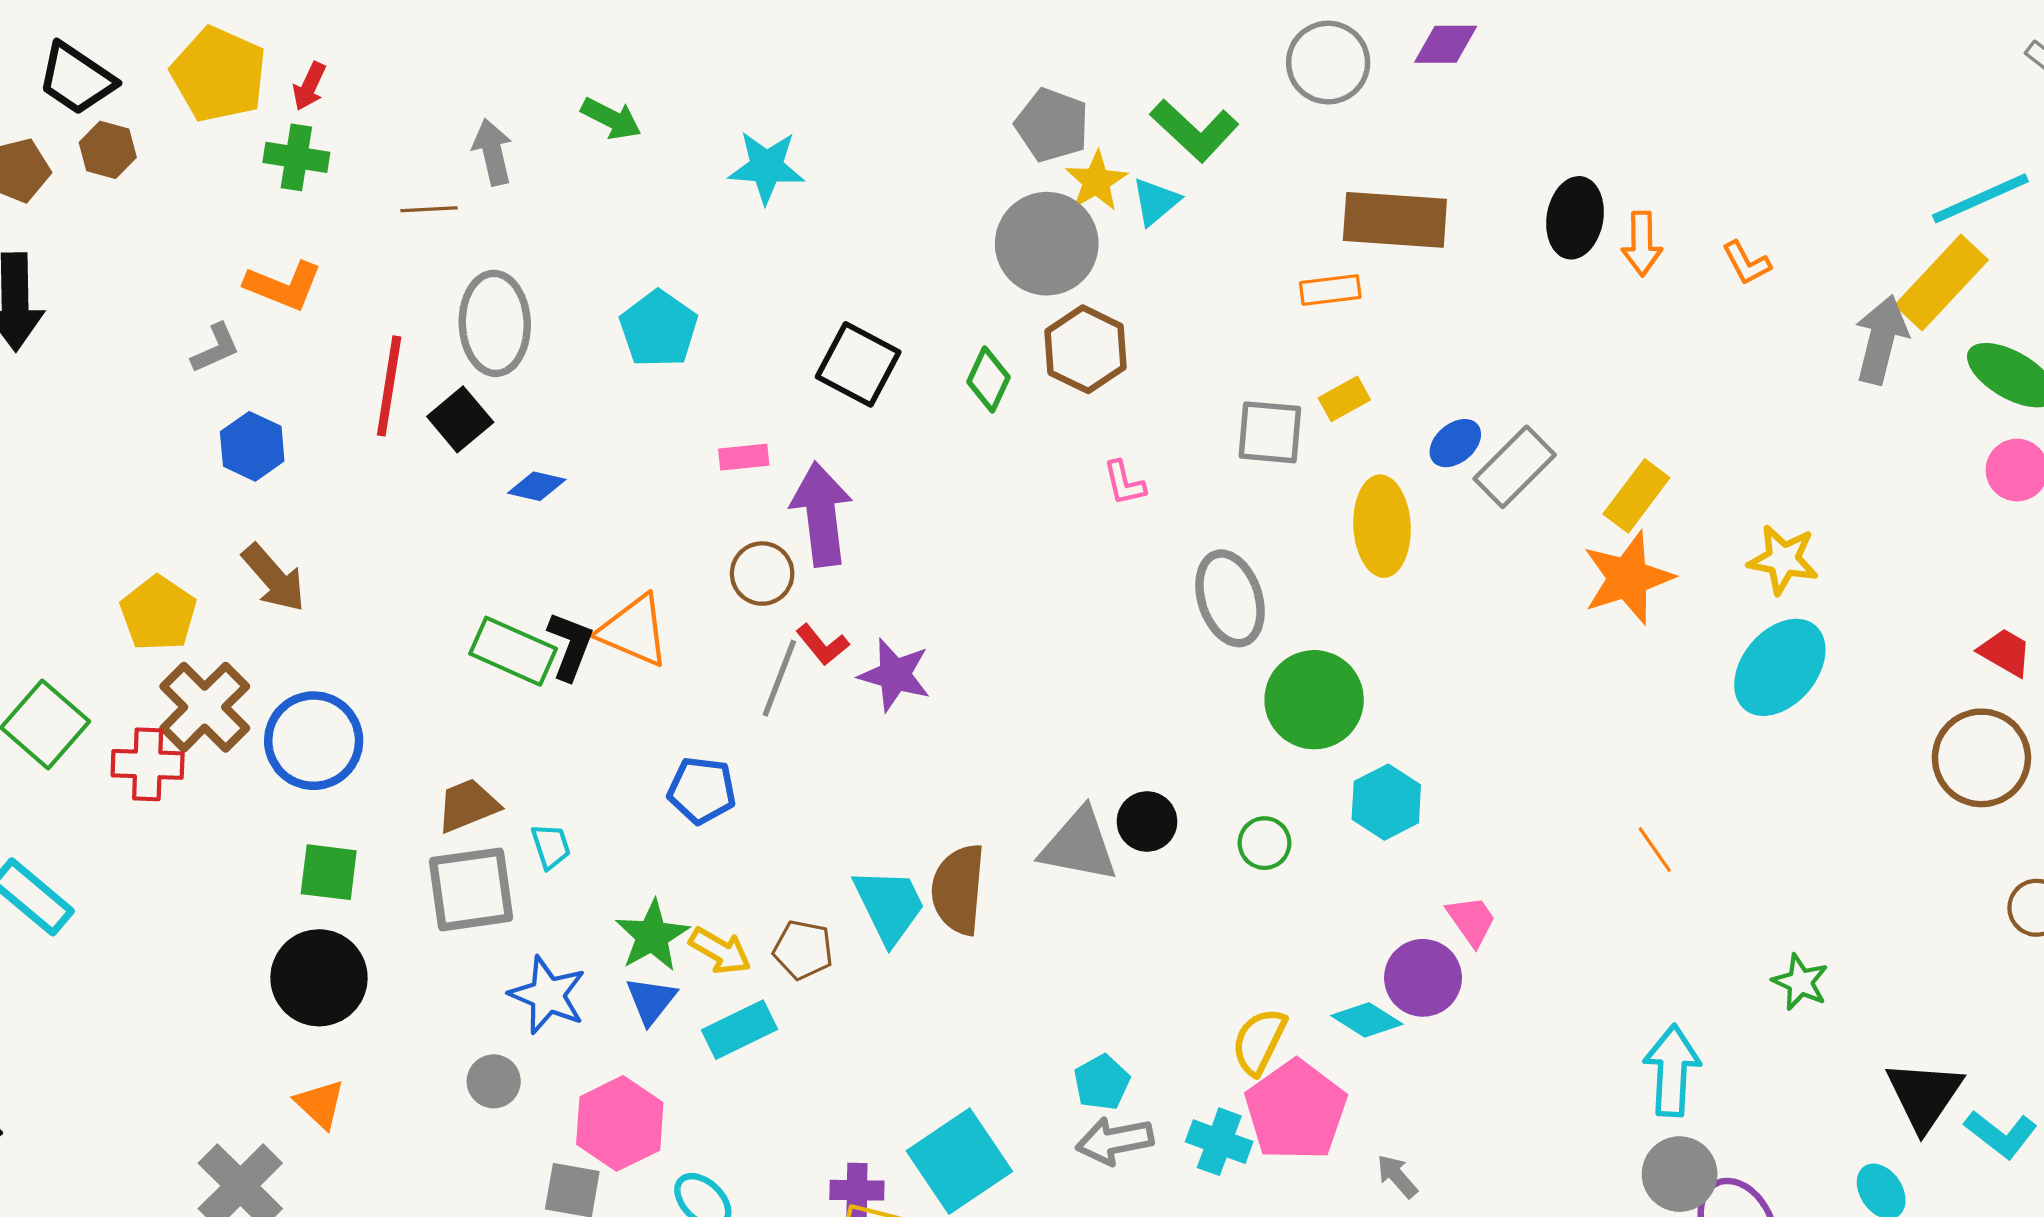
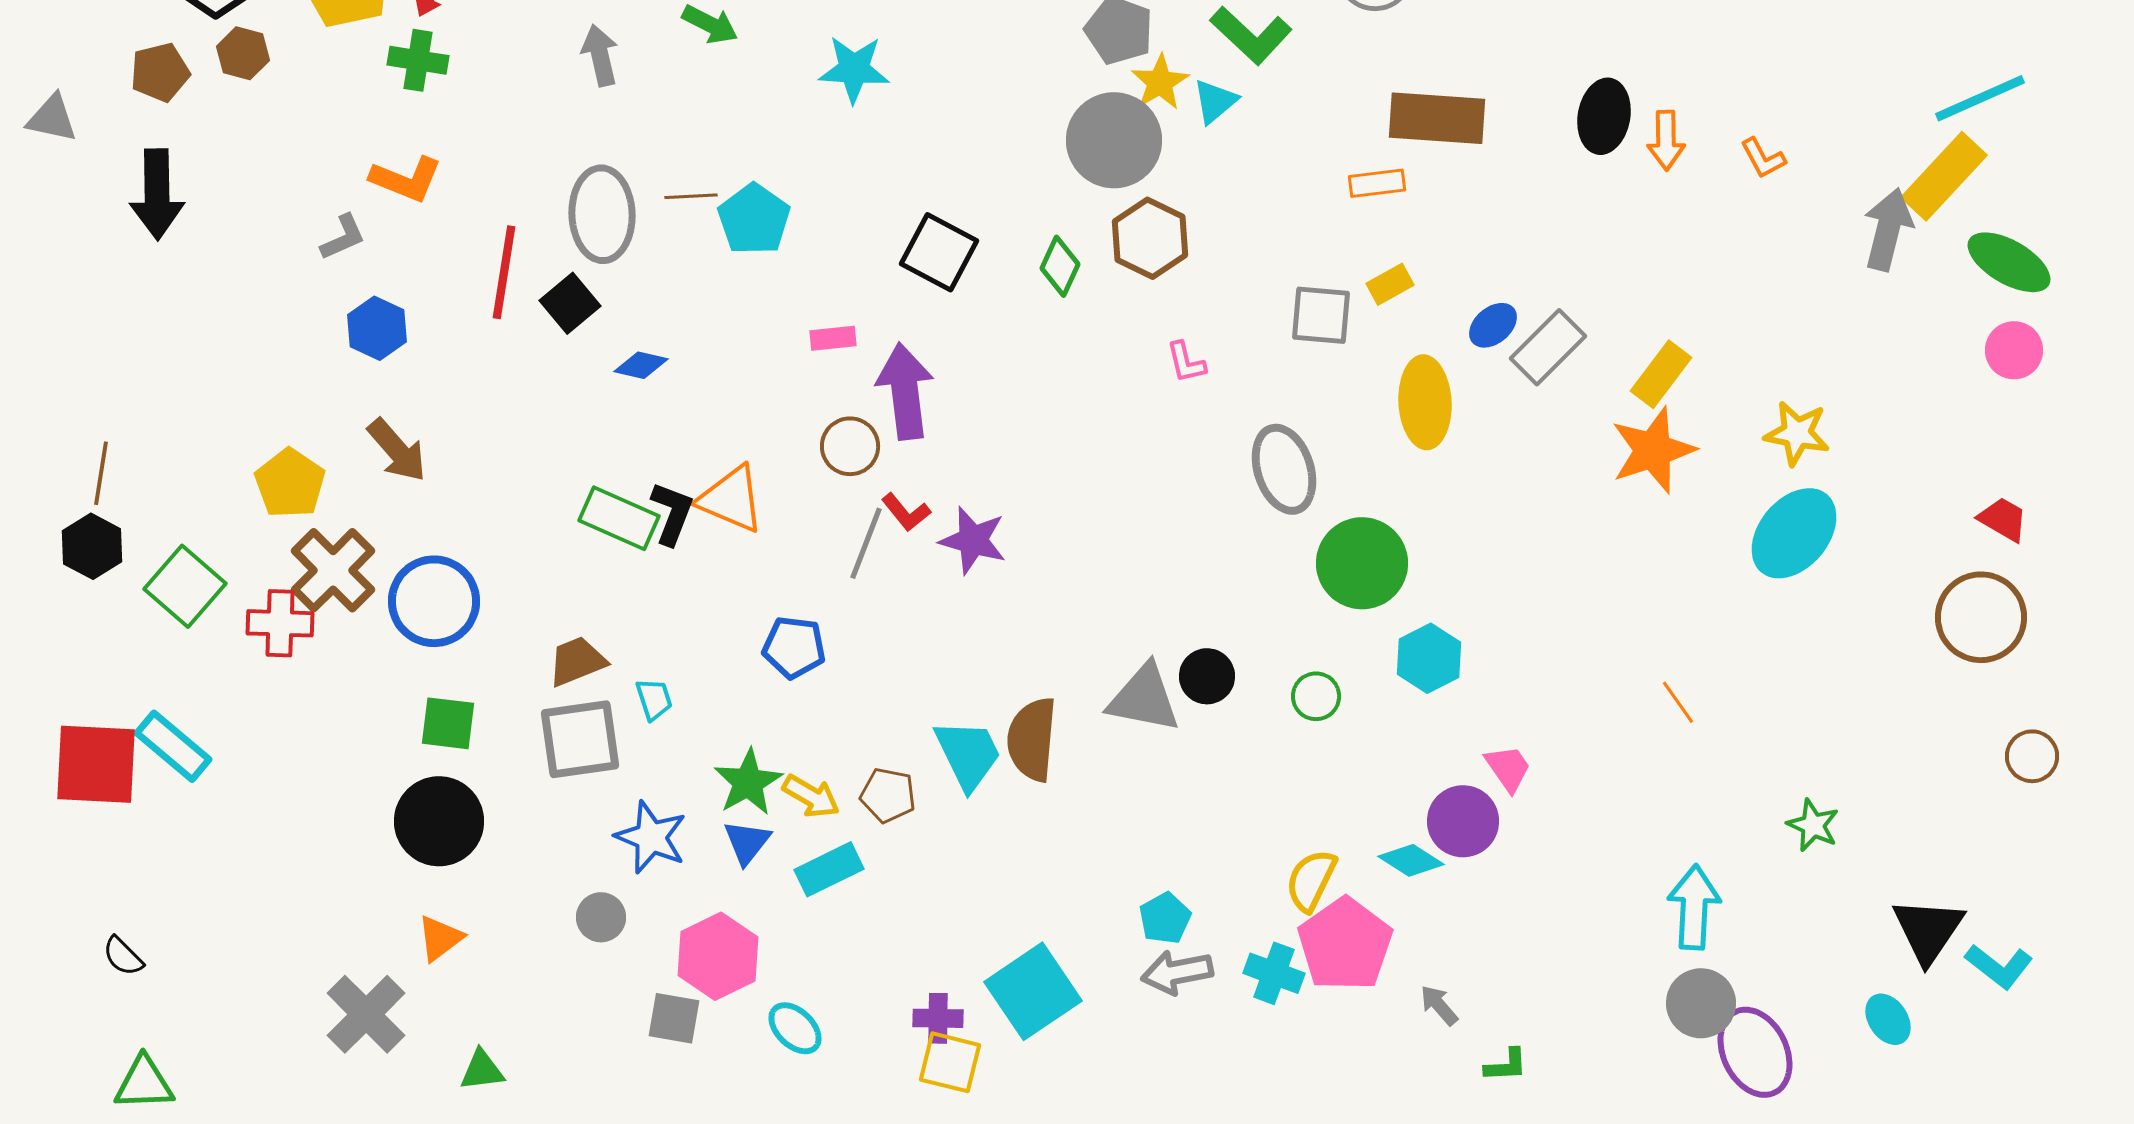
brown line: (429, 209) -> (691, 196), moved
orange triangle: (320, 1104) -> (440, 938), turned 40

